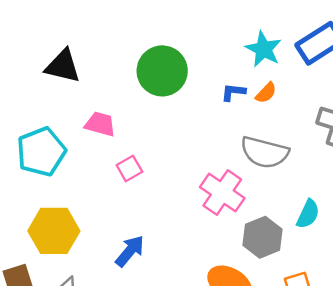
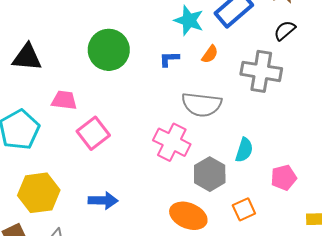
orange semicircle: (266, 93) -> (210, 54), moved
pink square: (129, 168) -> (93, 133), size x1.5
blue arrow: (130, 251) -> (103, 200), turned 60

